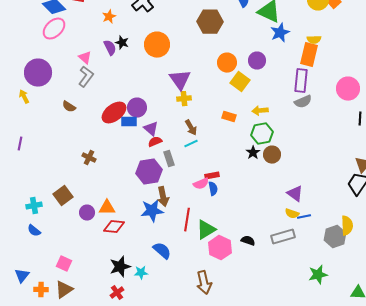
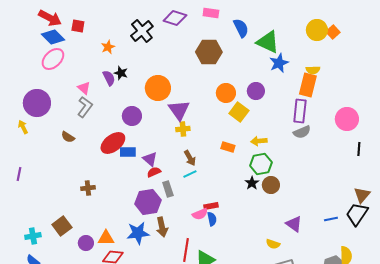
orange circle: (157, 45) -> (158, 88), moved
purple circle: (137, 108) -> (132, 116), moved
brown cross: (89, 158) -> (88, 188), turned -32
blue star: (152, 211) -> (138, 233), moved
yellow semicircle: (292, 214) -> (273, 244), moved
blue line: (304, 217) -> (331, 219), moved

